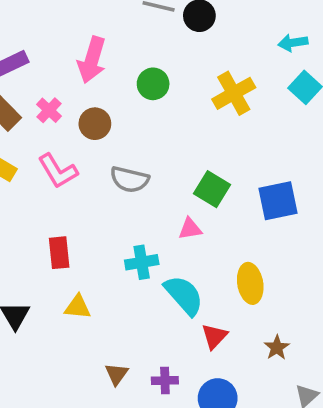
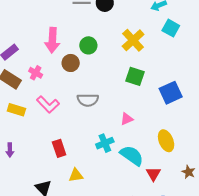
brown circle: (95, 124) -> (71, 63), moved
green square: (212, 189) -> (135, 76), moved

